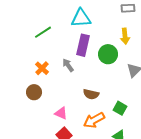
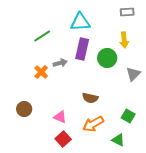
gray arrow: (68, 65) -> (60, 63), moved, turned 112
brown circle: (34, 92) -> (24, 109), moved
green square: (120, 108) -> (128, 116), moved

